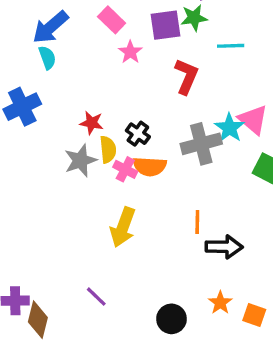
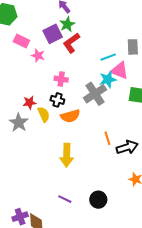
cyan line: (231, 46) -> (108, 57), moved
red L-shape: (186, 76) -> (71, 43), moved, turned -130
cyan star: (229, 128) -> (108, 79), turned -30
gray star: (80, 160) -> (19, 123), moved
pink cross: (125, 169) -> (61, 79), moved
black circle: (171, 319) -> (98, 200), moved

